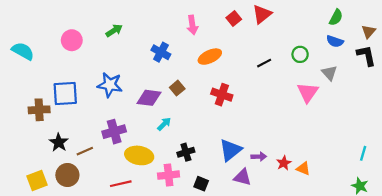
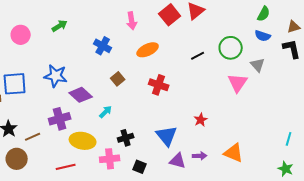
red square: (234, 18) -> (170, 15), size x1.5
brown triangle: (369, 32) -> (294, 27), turned 32
green circle: (300, 54) -> (231, 48), size x1.5
purple diamond: (149, 98) -> (81, 95), moved, turned 35
blue triangle: (230, 150) -> (167, 136), turned -30
purple arrow: (259, 157) -> (200, 156), moved
red star: (284, 163) -> (201, 120), moved
orange triangle: (303, 169) -> (234, 153), size x1.5

